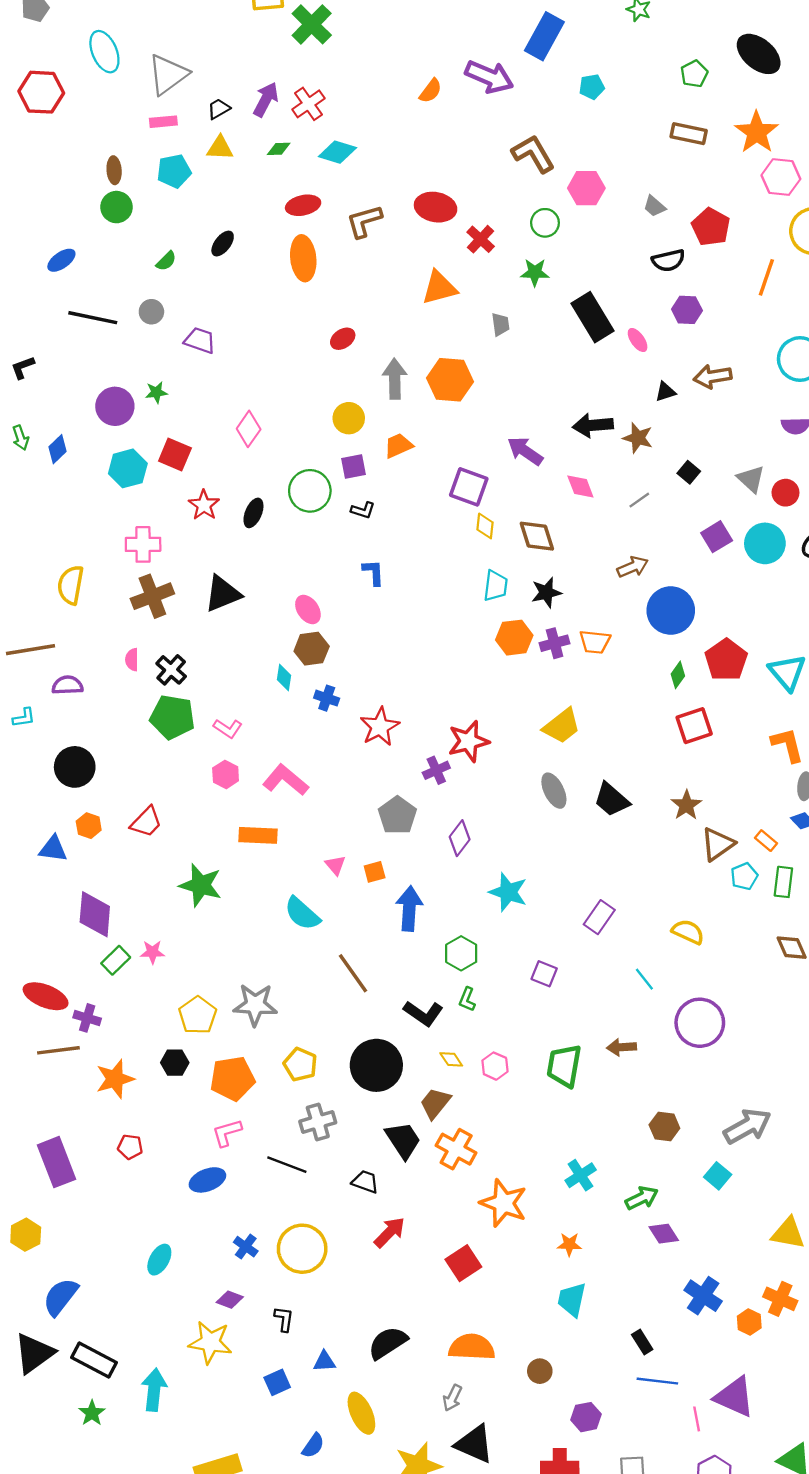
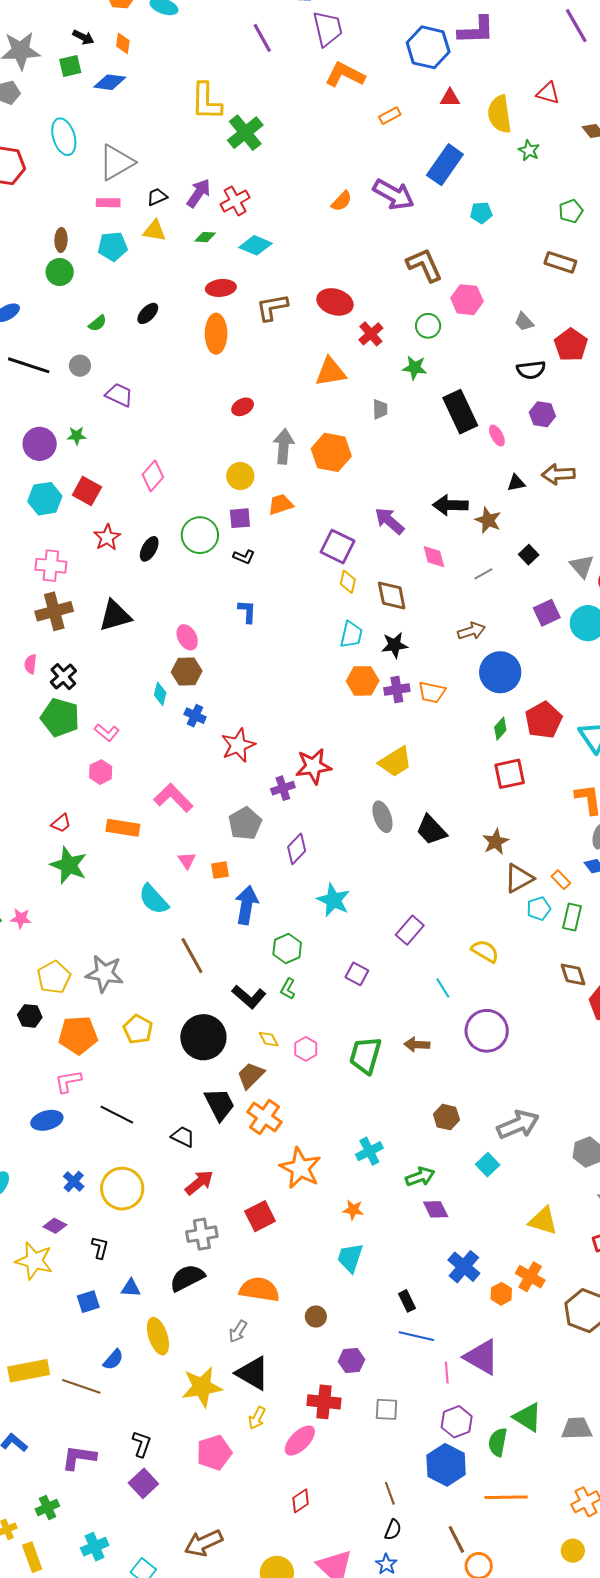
pink L-shape: (286, 780) -> (173, 798), moved
red trapezoid: (146, 822) -> (61, 823), moved, size x0.7
gray cross: (318, 1122) -> (202, 1234), moved

